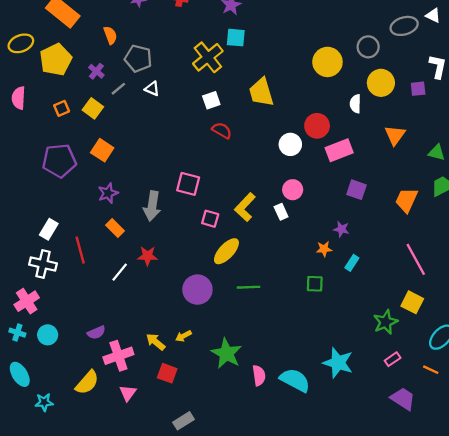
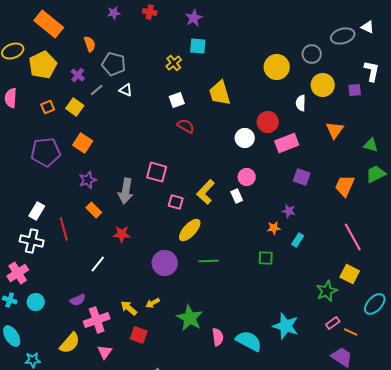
yellow cross: (208, 57) -> (174, 63), size x0.6
white line: (120, 272) -> (98, 264), moved
orange line: (431, 370) -> (351, 332), moved

